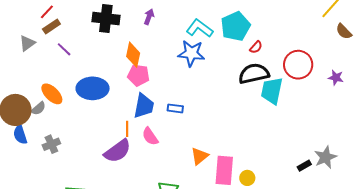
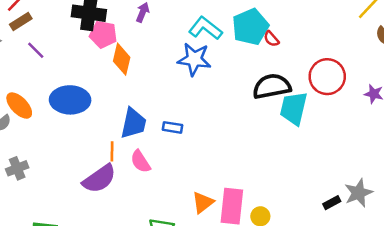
red semicircle: (256, 47) -> (271, 39), moved, turned 96
pink pentagon: (138, 75) -> (103, 34), moved
orange triangle: (200, 156) -> (203, 202), moved

